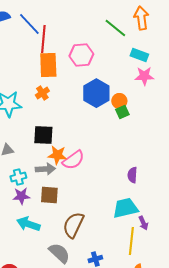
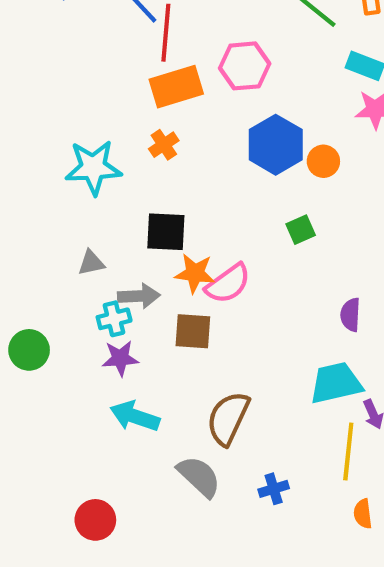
orange rectangle: (48, 65) -> (176, 87), turned 75
green square: (122, 112) -> (301, 230), moved
gray arrow: (45, 169) -> (139, 296), moved
brown square: (49, 195) -> (193, 331), moved

